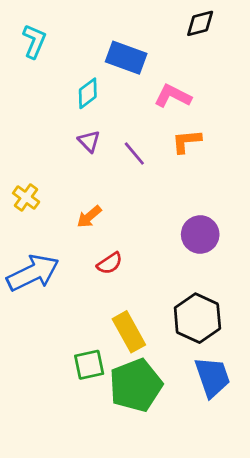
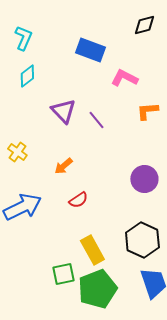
cyan diamond: (88, 93) -> (27, 76), moved
purple triangle: (89, 141) -> (63, 111), size x1.5
orange L-shape: (186, 141) -> (147, 111), moved

